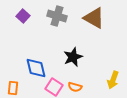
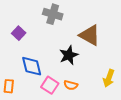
purple square: (23, 16) -> (19, 33), moved
brown triangle: (94, 18) -> (90, 35), moved

